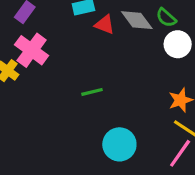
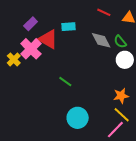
red triangle: (105, 25) -> (48, 39), moved, size x1.5
green line: (92, 92) -> (65, 82), turned 40

